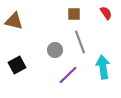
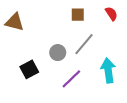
gray line: (80, 42) -> (84, 44), turned 60
black square: (17, 65) -> (29, 69), moved

